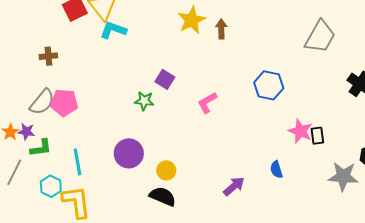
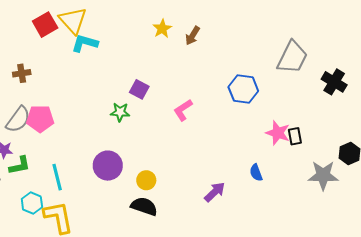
yellow star: (192, 20) -> (162, 29), size x0.7
brown arrow: (221, 29) -> (192, 36), turned -144
gray trapezoid: (320, 37) -> (292, 57), moved

